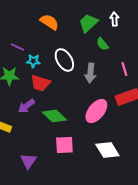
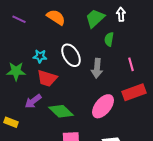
green semicircle: (102, 44) -> (109, 39), turned 48
purple line: (17, 47) -> (19, 19), moved

